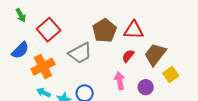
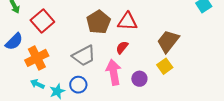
gray trapezoid: (80, 53) -> (84, 56), moved
brown trapezoid: (155, 54) -> (168, 41), moved
pink arrow: (120, 81) -> (114, 72), size x1.4

